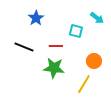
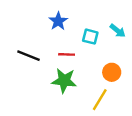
blue star: (36, 18) -> (58, 21), moved
cyan arrow: (97, 18) -> (118, 31), moved

